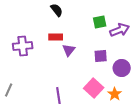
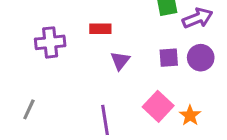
purple triangle: (69, 50) -> (120, 61), moved
purple circle: (122, 68) -> (201, 58), moved

